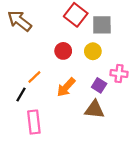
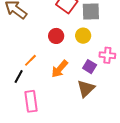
brown triangle: (94, 110) -> (86, 89), turned -48

